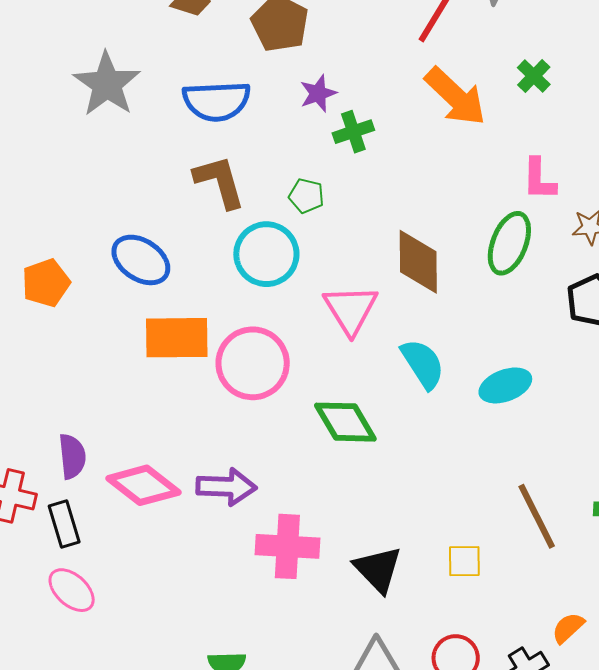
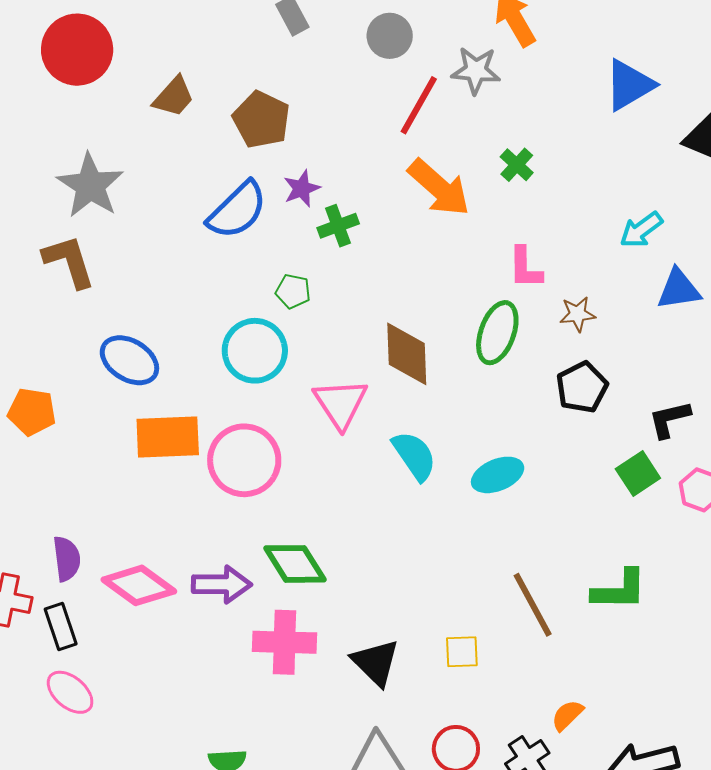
blue semicircle: (217, 101) -> (237, 210), moved, turned -40
brown L-shape: (220, 182) -> (69, 261), moved
orange pentagon: (46, 283) -> (32, 412), moved, turned 30
green diamond: (345, 422) -> (295, 564), moved

